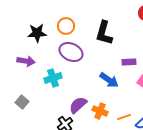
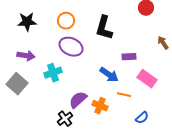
black star: (37, 33) -> (27, 22), moved
gray square: (22, 102) -> (17, 84), moved, size x1.5
orange line: (124, 117) -> (124, 95), moved, turned 32

